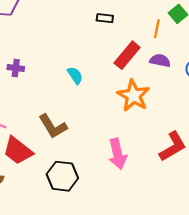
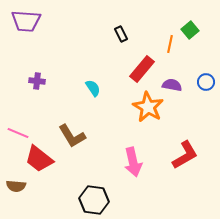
black rectangle: (105, 18) -> (121, 34), turned 56
purple semicircle: (160, 61) -> (172, 85), moved
black hexagon: (62, 176) -> (94, 200), moved

